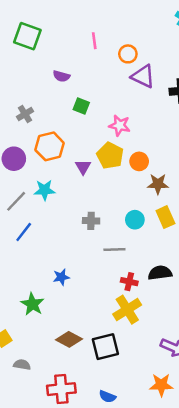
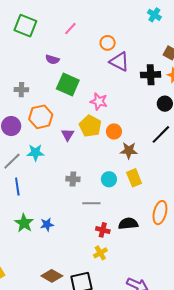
pink line: (94, 41) -> (70, 29), moved, turned 48
green square: (81, 106) -> (68, 84), size x1.6
gray cross: (25, 114) -> (21, 90), turned 32
blue line: (24, 232) -> (17, 187), turned -48
green star: (32, 304) -> (24, 223), moved
yellow cross: (127, 310) -> (100, 253), size x0.6

